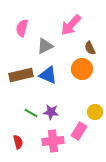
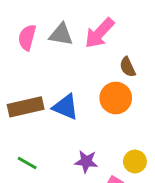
gray triangle: (45, 46) -> (61, 34), moved, turned 36
purple star: (51, 112) -> (86, 162), moved
green line: (31, 113) -> (27, 163), moved

